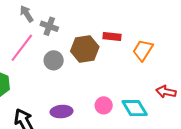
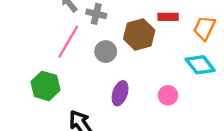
cyan diamond: (135, 108) -> (200, 65), moved
purple ellipse: (61, 112) -> (120, 93), moved, turned -60

